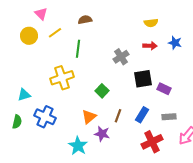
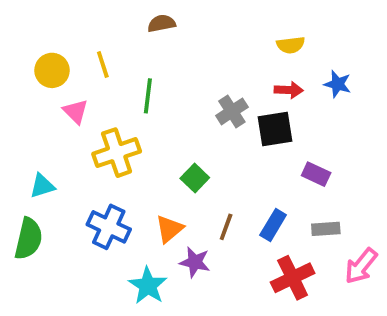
pink triangle: (41, 14) -> (75, 111), moved
brown semicircle: (85, 20) -> (162, 23), moved
yellow line: (55, 33) -> (103, 65), turned -72
black square: (143, 79) -> (275, 129), moved
blue cross: (45, 117) -> (109, 227), moved
green semicircle: (17, 122) -> (29, 239), size x1.5

